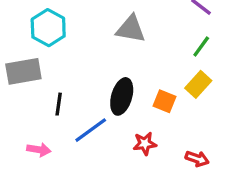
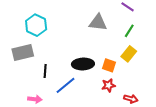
gray triangle: (131, 29) -> (98, 23), moved
black ellipse: (122, 96) -> (83, 64), turned 75
red star: (145, 144) -> (109, 85), moved

